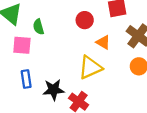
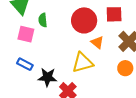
red circle: (85, 20) -> (84, 20), size x1.6
blue rectangle: (26, 79) -> (25, 64), turned -63

